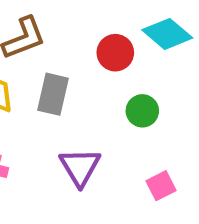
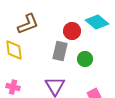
gray rectangle: (53, 94) -> (60, 51), moved

